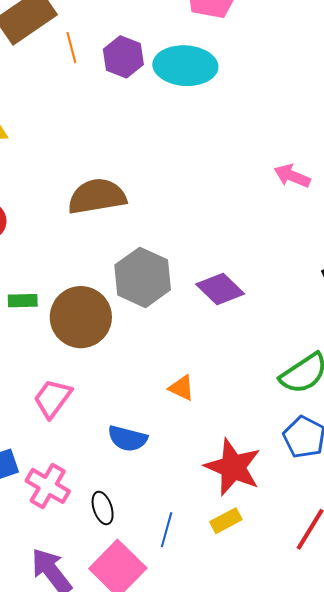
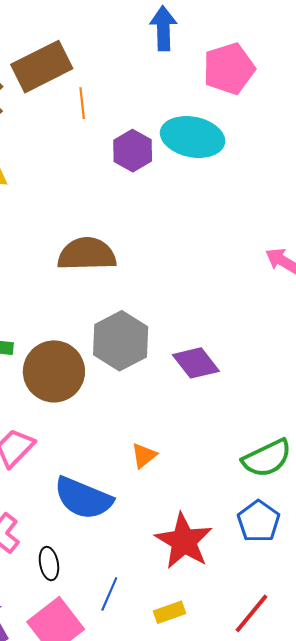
purple hexagon: (123, 57) -> (133, 151), moved
orange triangle: (182, 388) -> (144, 456), turned 48
blue semicircle: (127, 439) -> (83, 498), size x1.5
yellow rectangle: (226, 521) -> (169, 612), moved

